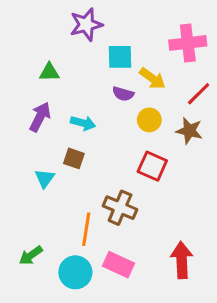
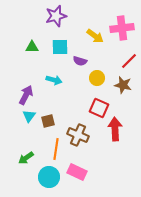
cyan square: (120, 57) -> (60, 47), moved
yellow arrow: (152, 78) -> (95, 36), moved
purple arrow: (40, 117) -> (26, 95), moved
brown square: (74, 158) -> (48, 121), moved, turned -32
green arrow: (31, 255) -> (26, 158), moved
red arrow: (182, 260) -> (115, 129), moved

